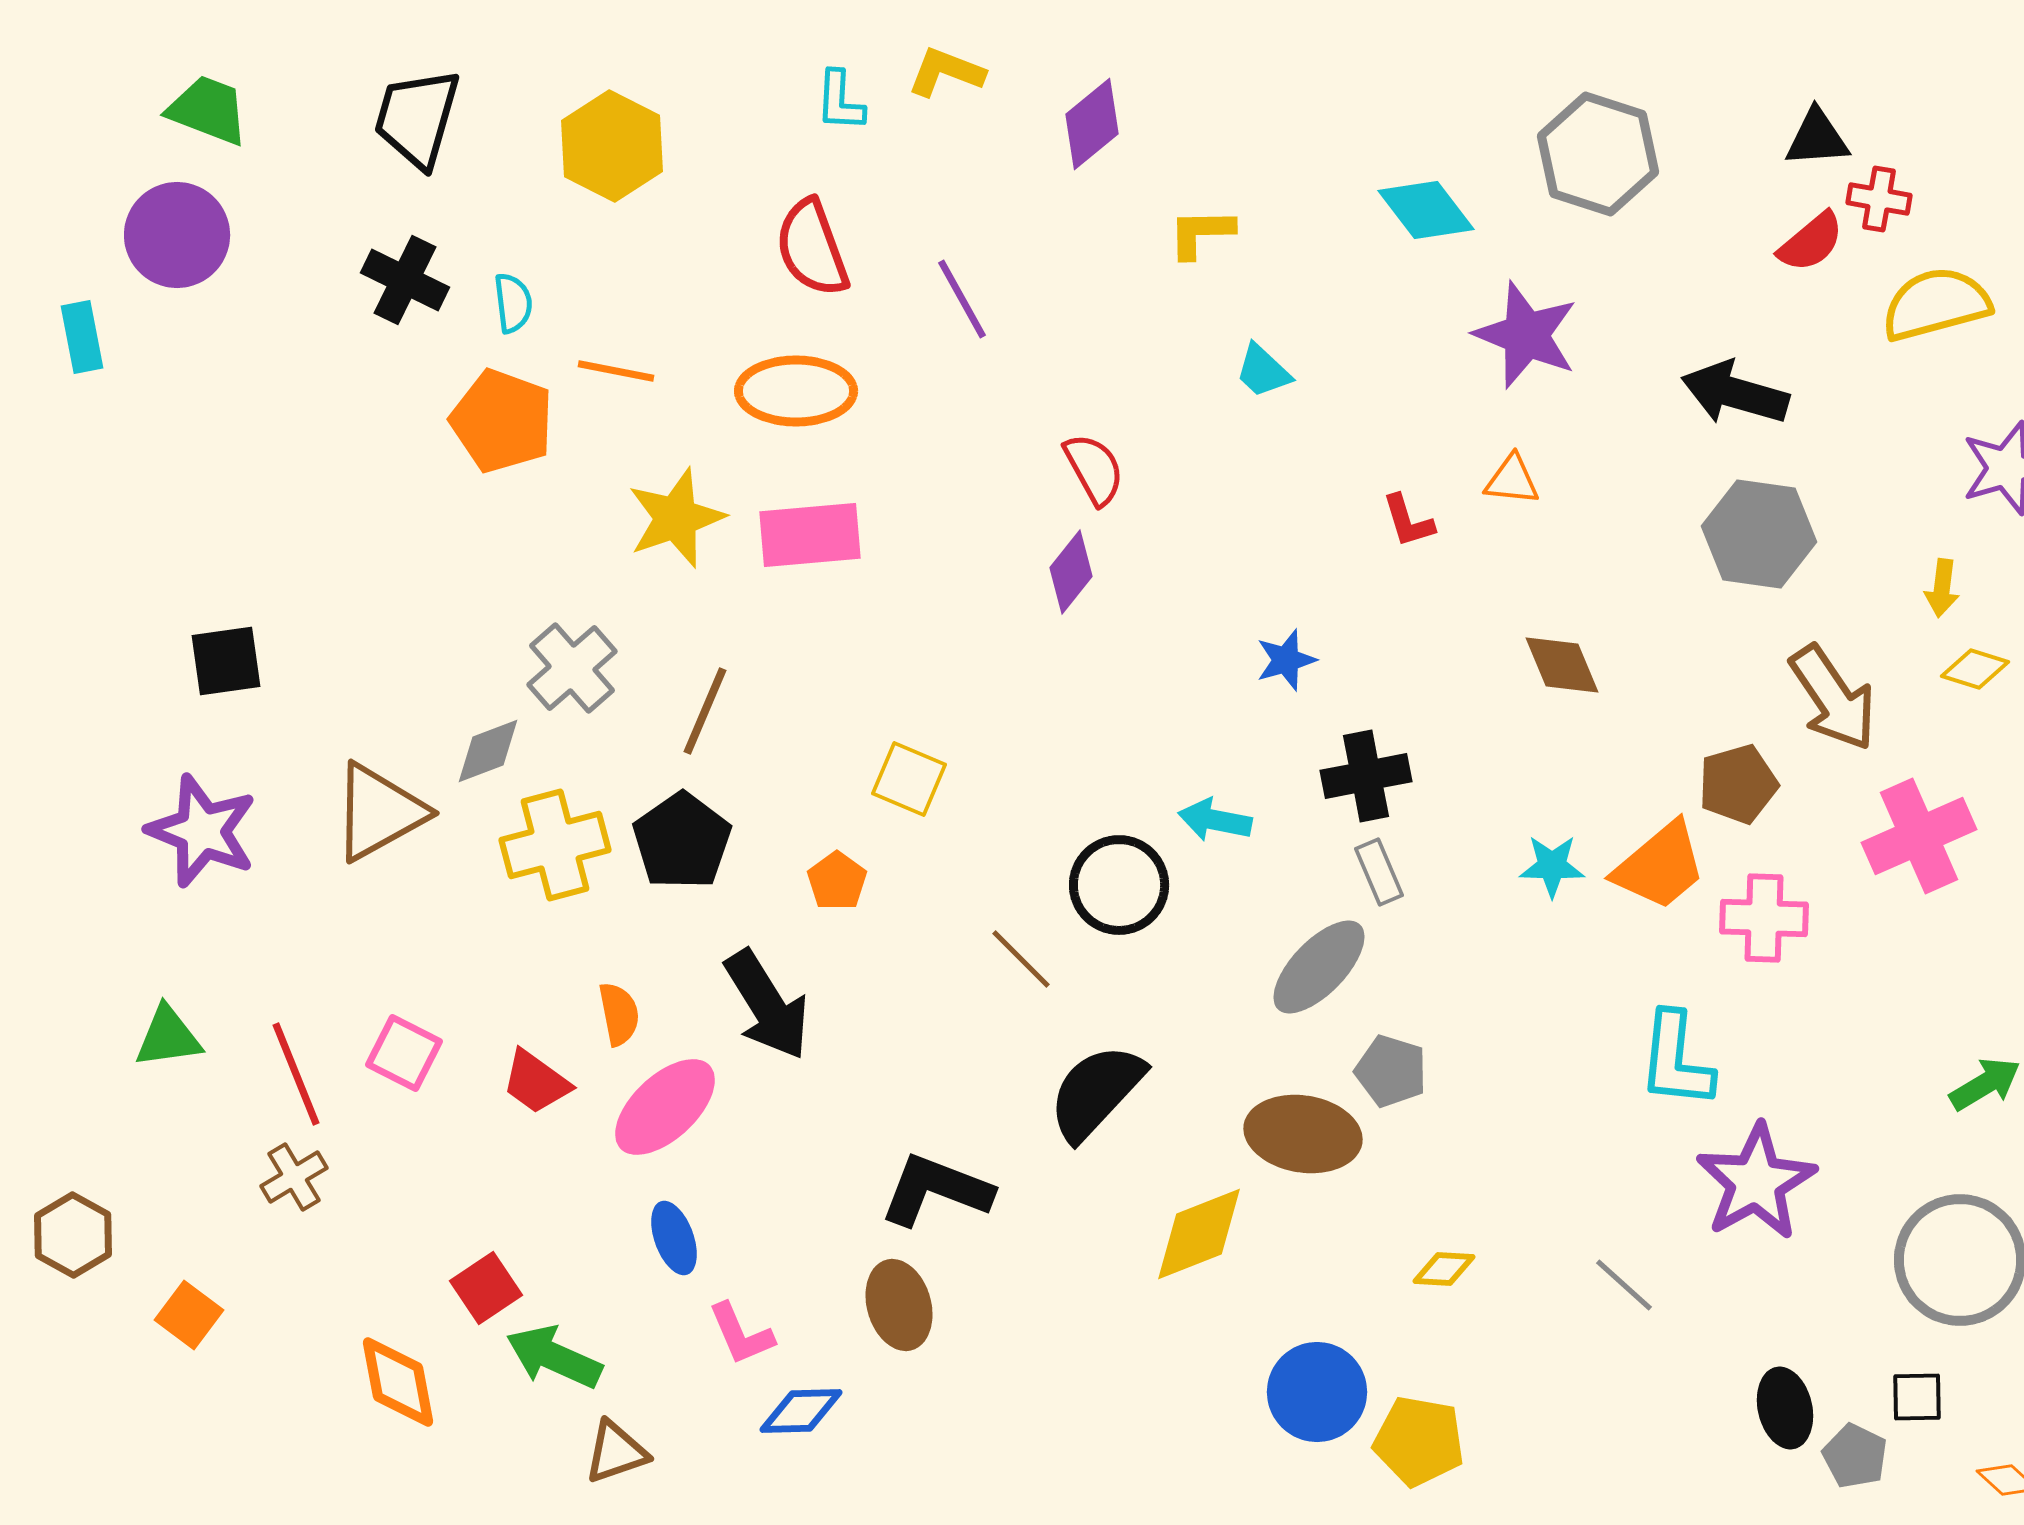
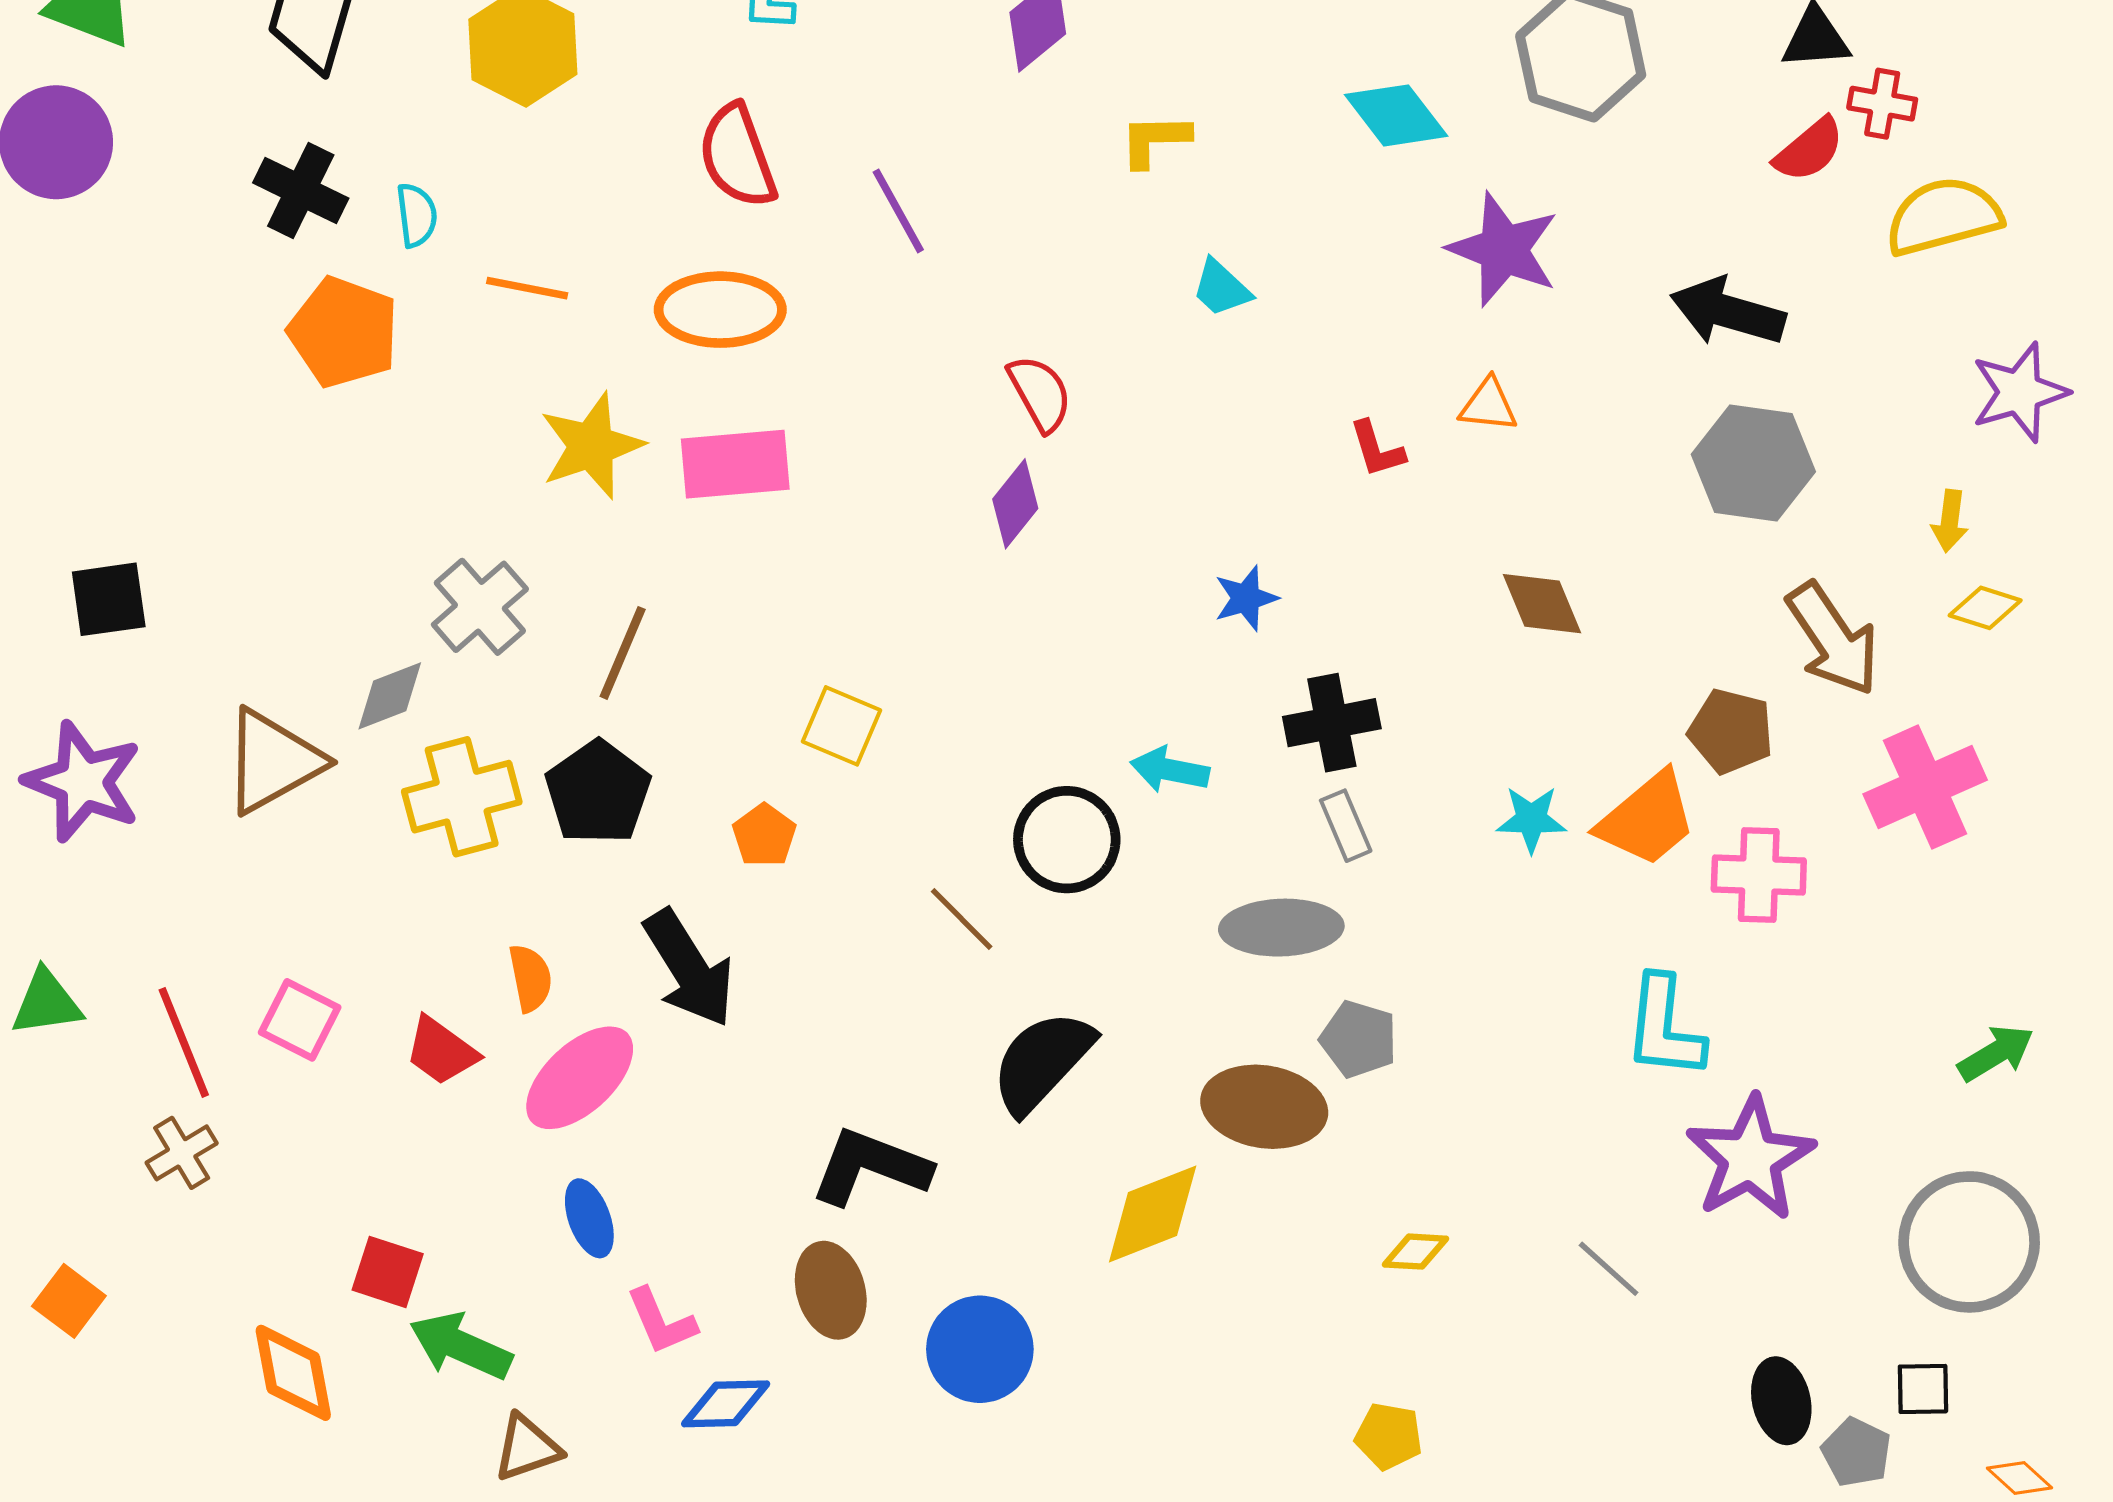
orange pentagon: (502, 421) -> (344, 332), moved
brown pentagon: (1738, 784) -> (1731, 731), turned 30
gray ellipse: (1319, 967) -> (1281, 928), turned 44
red square: (486, 1288) -> (388, 1272), turned -38
blue circle: (1317, 1392) -> (980, 1349), moved
yellow pentagon: (1419, 1441) -> (1389, 1436), size x0.7

